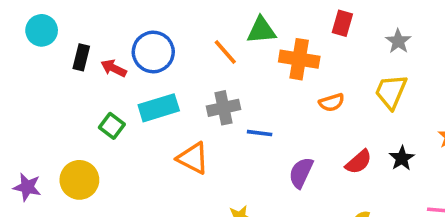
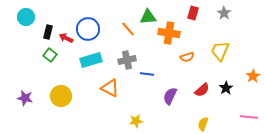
gray star: (398, 41) -> (224, 13), moved
green square: (112, 126) -> (50, 55), moved
yellow circle: (79, 180) -> (61, 96), moved
purple star: (27, 187) -> (25, 98), moved

